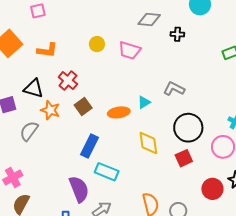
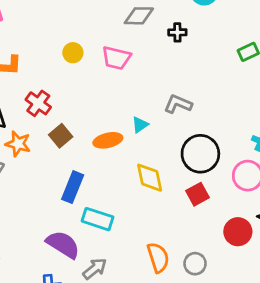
purple semicircle: (79, 189) -> (63, 244), turned -32

